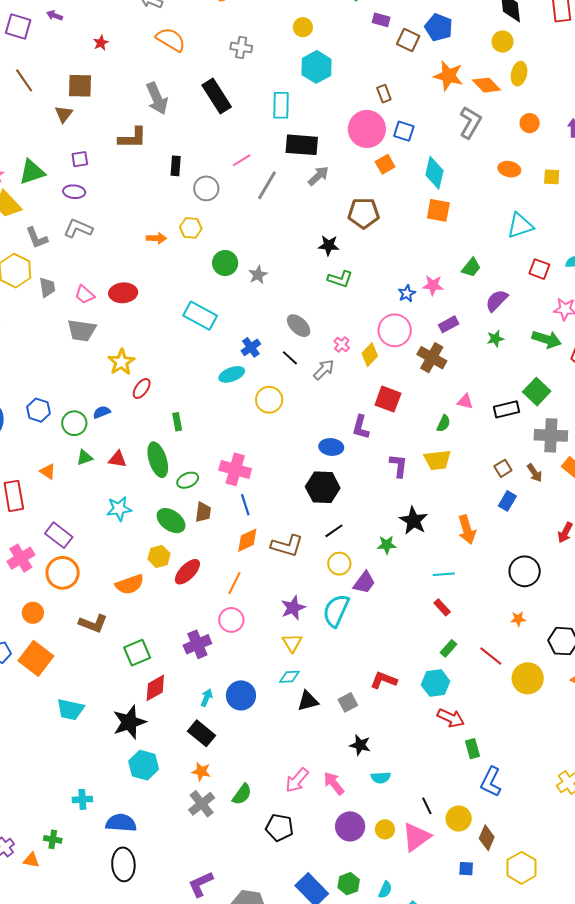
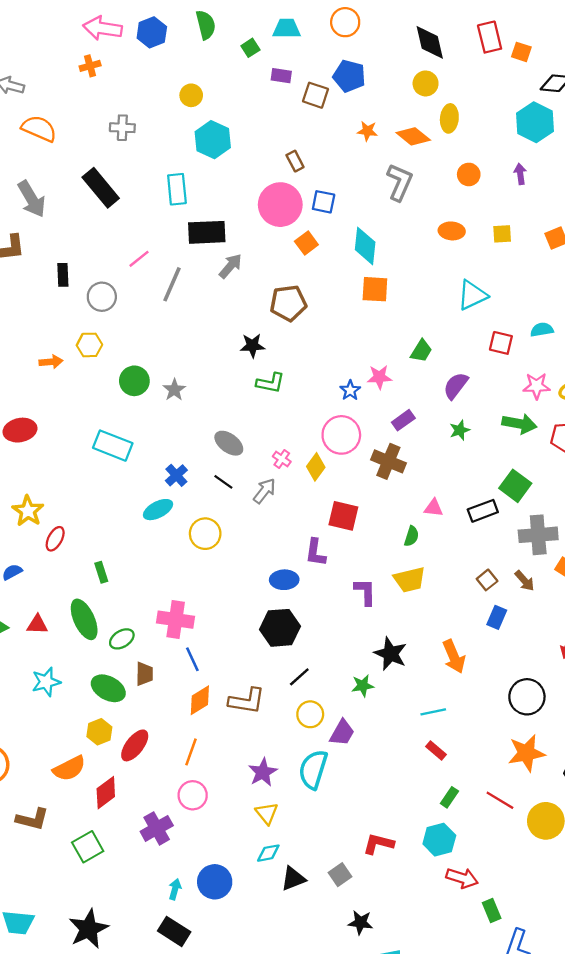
orange star: (448, 76) -> (367, 131), size x0.6
orange star: (518, 619) -> (526, 753), size x2.0
red diamond: (155, 688) -> (106, 793), moved

